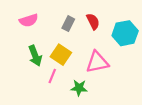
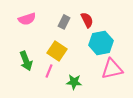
cyan hexagon: (125, 33) -> (101, 43), moved
green arrow: (35, 56) -> (26, 61), moved
pink triangle: (97, 62) -> (112, 69), moved

